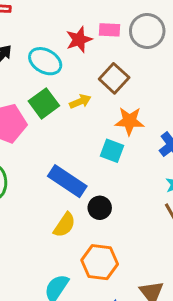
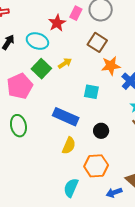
pink rectangle: (109, 30) -> (76, 13), turned -56
brown square: (114, 78) -> (97, 42), moved
orange star: (129, 121) -> (111, 66), moved
black circle: (100, 208) -> (101, 131), moved

